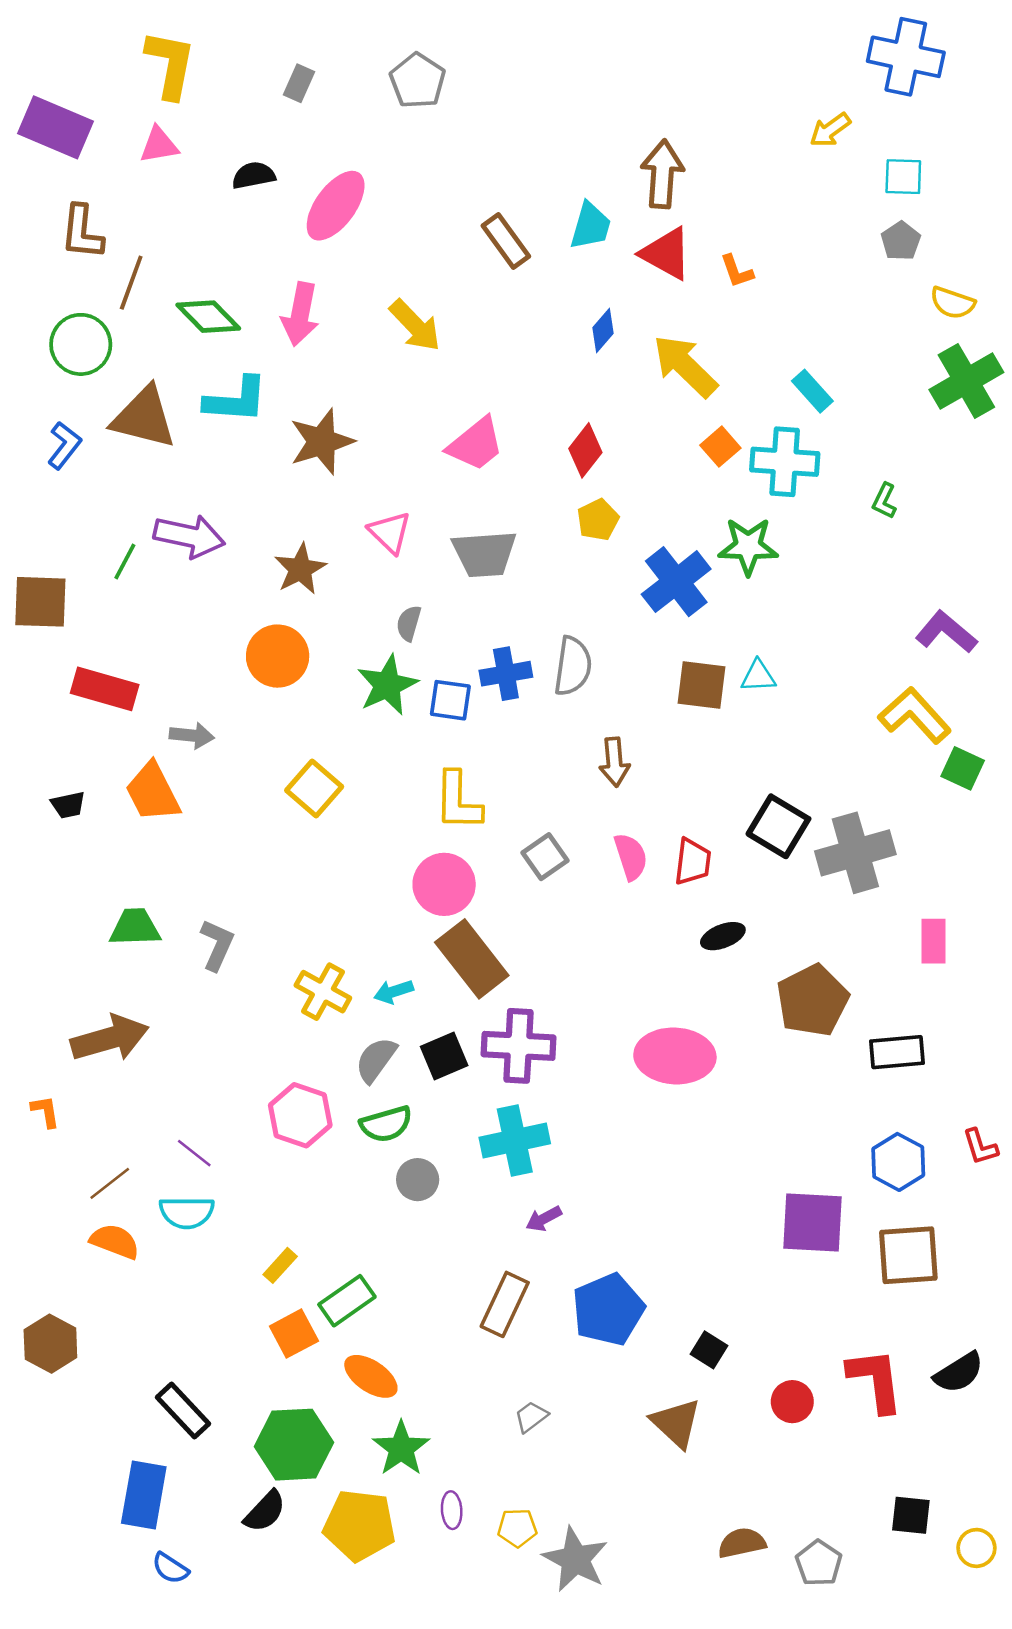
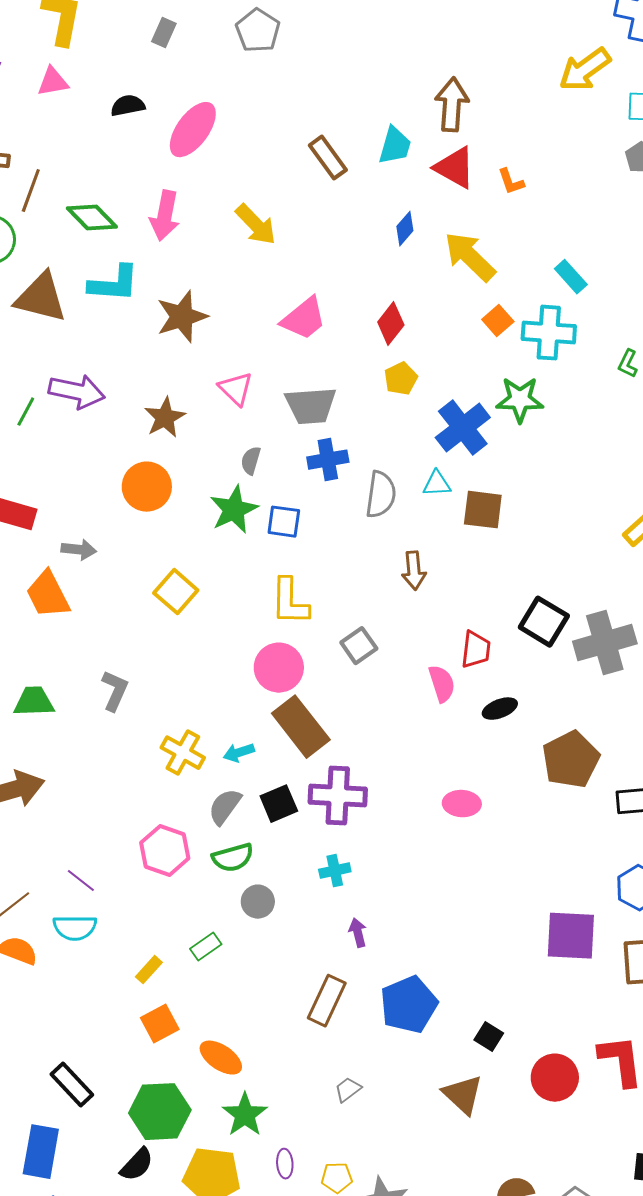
yellow arrow: (830, 130) -> (585, 70), size x1.6
blue cross: (506, 674) -> (328, 460), moved
cyan triangle: (758, 676) -> (437, 484), moved
pink semicircle: (631, 857) -> (442, 684), moved
gray L-shape: (217, 945) -> (115, 691), moved
pink ellipse: (675, 1056) -> (462, 804), size x0.6
cyan cross: (515, 1140) -> (335, 871), size x0.6
purple arrow: (544, 1219) -> (358, 933), turned 104
green rectangle: (347, 1301) -> (206, 947), moved, size x0.7
red circle: (792, 1402) -> (555, 1078), size x1.4

